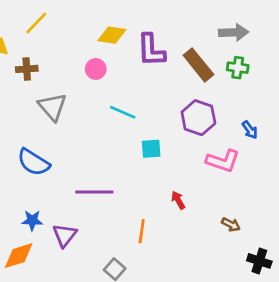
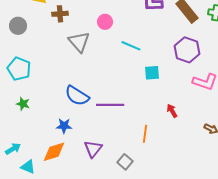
pink circle: (96, 69) -> (105, 22), moved
blue semicircle: (34, 162) -> (77, 96), moved
purple triangle: (65, 235) -> (93, 149), moved

